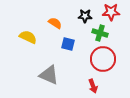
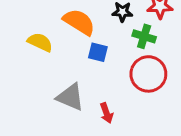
orange semicircle: (55, 23) -> (79, 22), size x1.6
red arrow: (93, 86) -> (107, 113), moved

